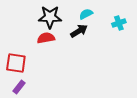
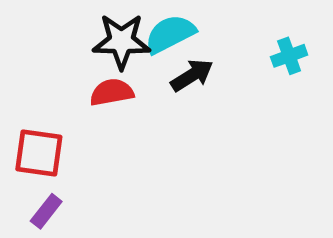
cyan semicircle: (86, 14) -> (170, 34), moved, size x1.5

